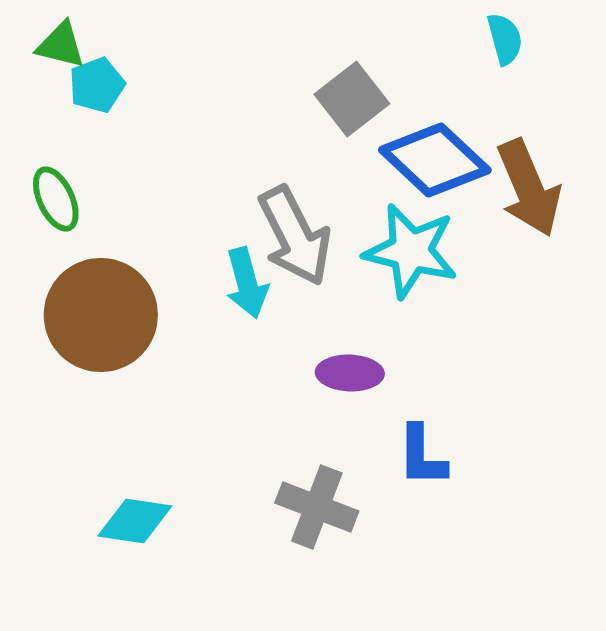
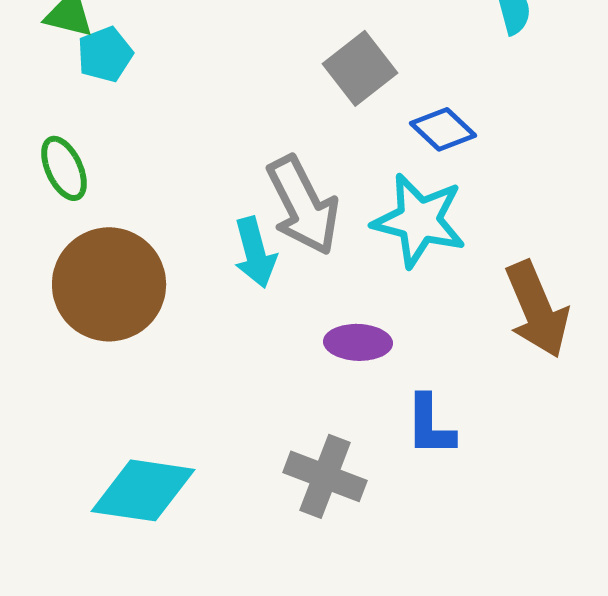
blue diamond: (435, 160) -> (443, 129), size x0.6
brown arrow: (529, 188) -> (537, 309), moved
cyan diamond: (135, 521) -> (143, 490), size x1.4

